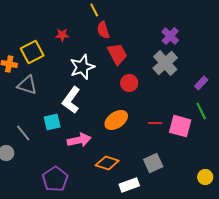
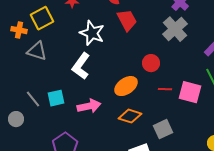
white star: (82, 67) -> (92, 33), turned -30
red circle: (129, 83) -> (151, 63), moved
cyan square: (52, 122) -> (56, 98), moved
orange diamond: (107, 163) -> (130, 116), moved

